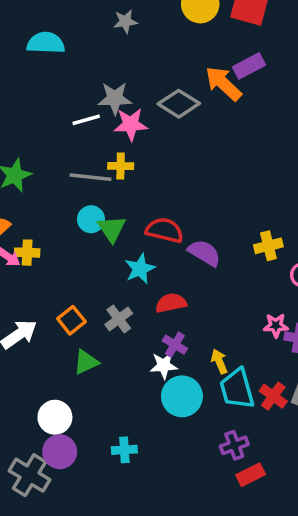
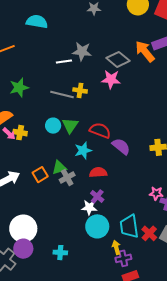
cyan semicircle: (46, 43) -> (37, 22), moved
pink star: (131, 124) -> (111, 79), moved
cyan circle: (91, 219) -> (53, 126), moved
yellow arrow: (219, 361) -> (116, 247), moved
green triangle: (86, 362) -> (59, 168), moved
white circle: (55, 417) -> (23, 229), size x1.4

